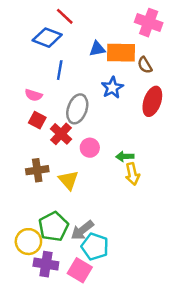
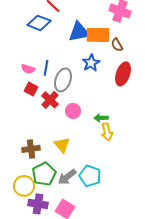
blue triangle: (97, 49) -> (79, 32), size x1.6
blue line: (60, 70) -> (46, 68), moved
brown cross: (37, 170) -> (31, 149), moved
yellow triangle: (69, 180) -> (62, 145), moved
cyan pentagon: (95, 247) -> (90, 176), moved

